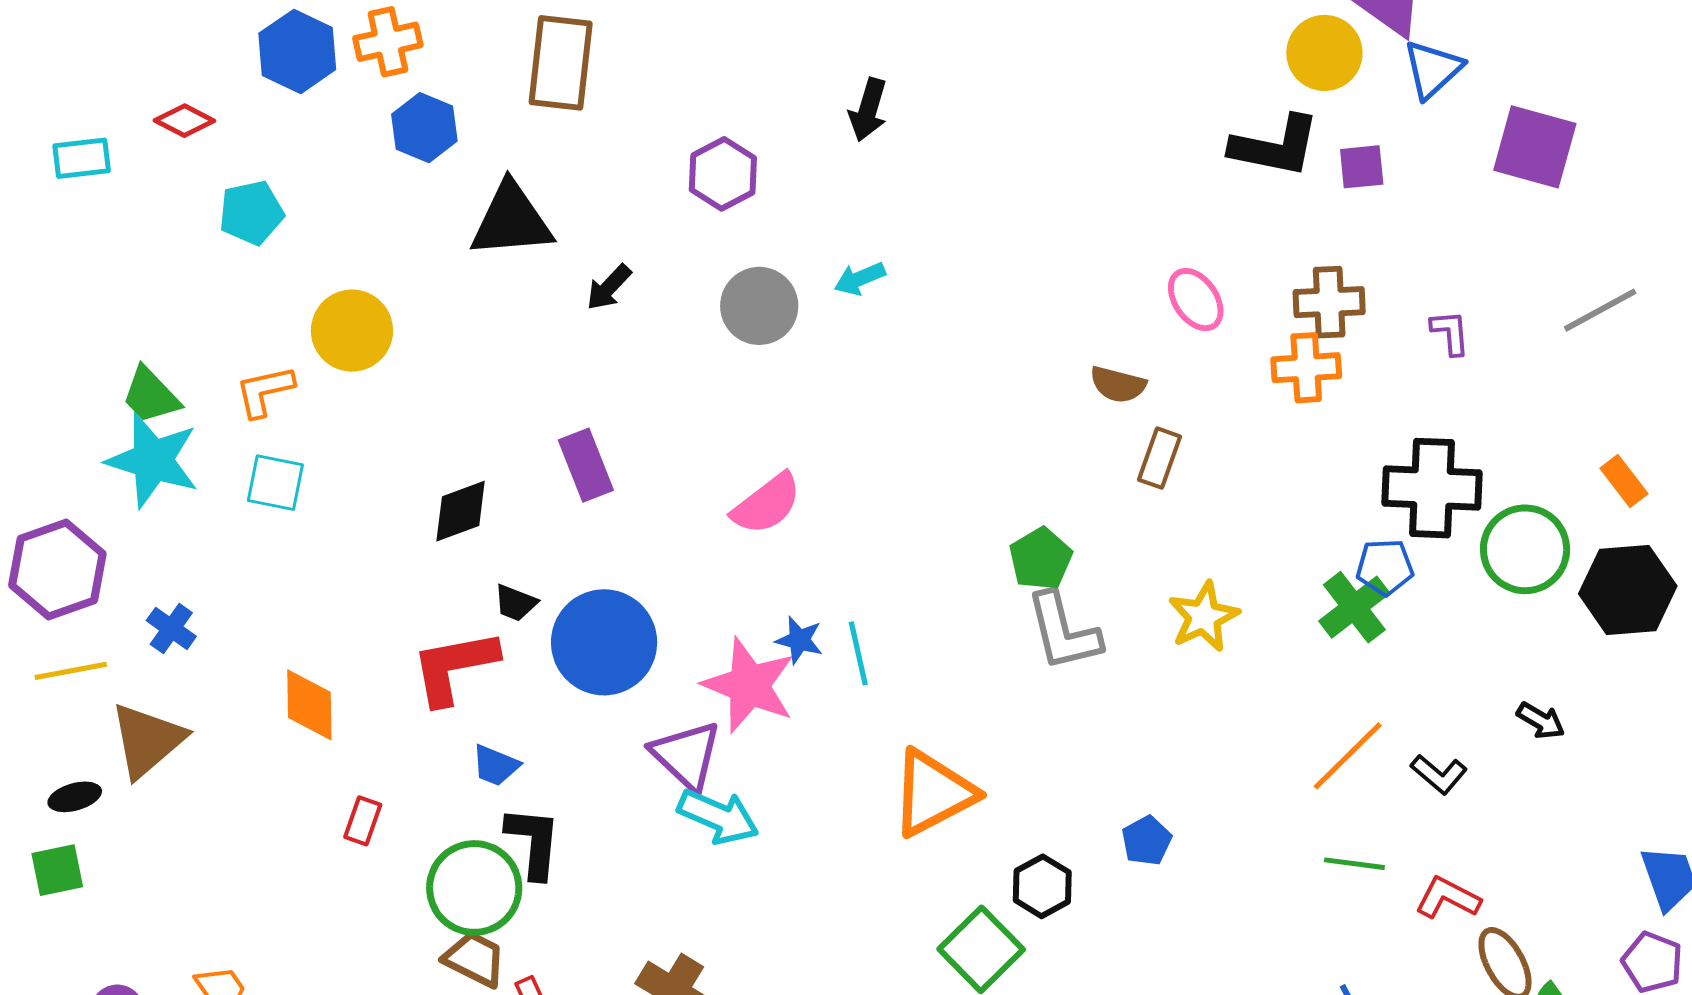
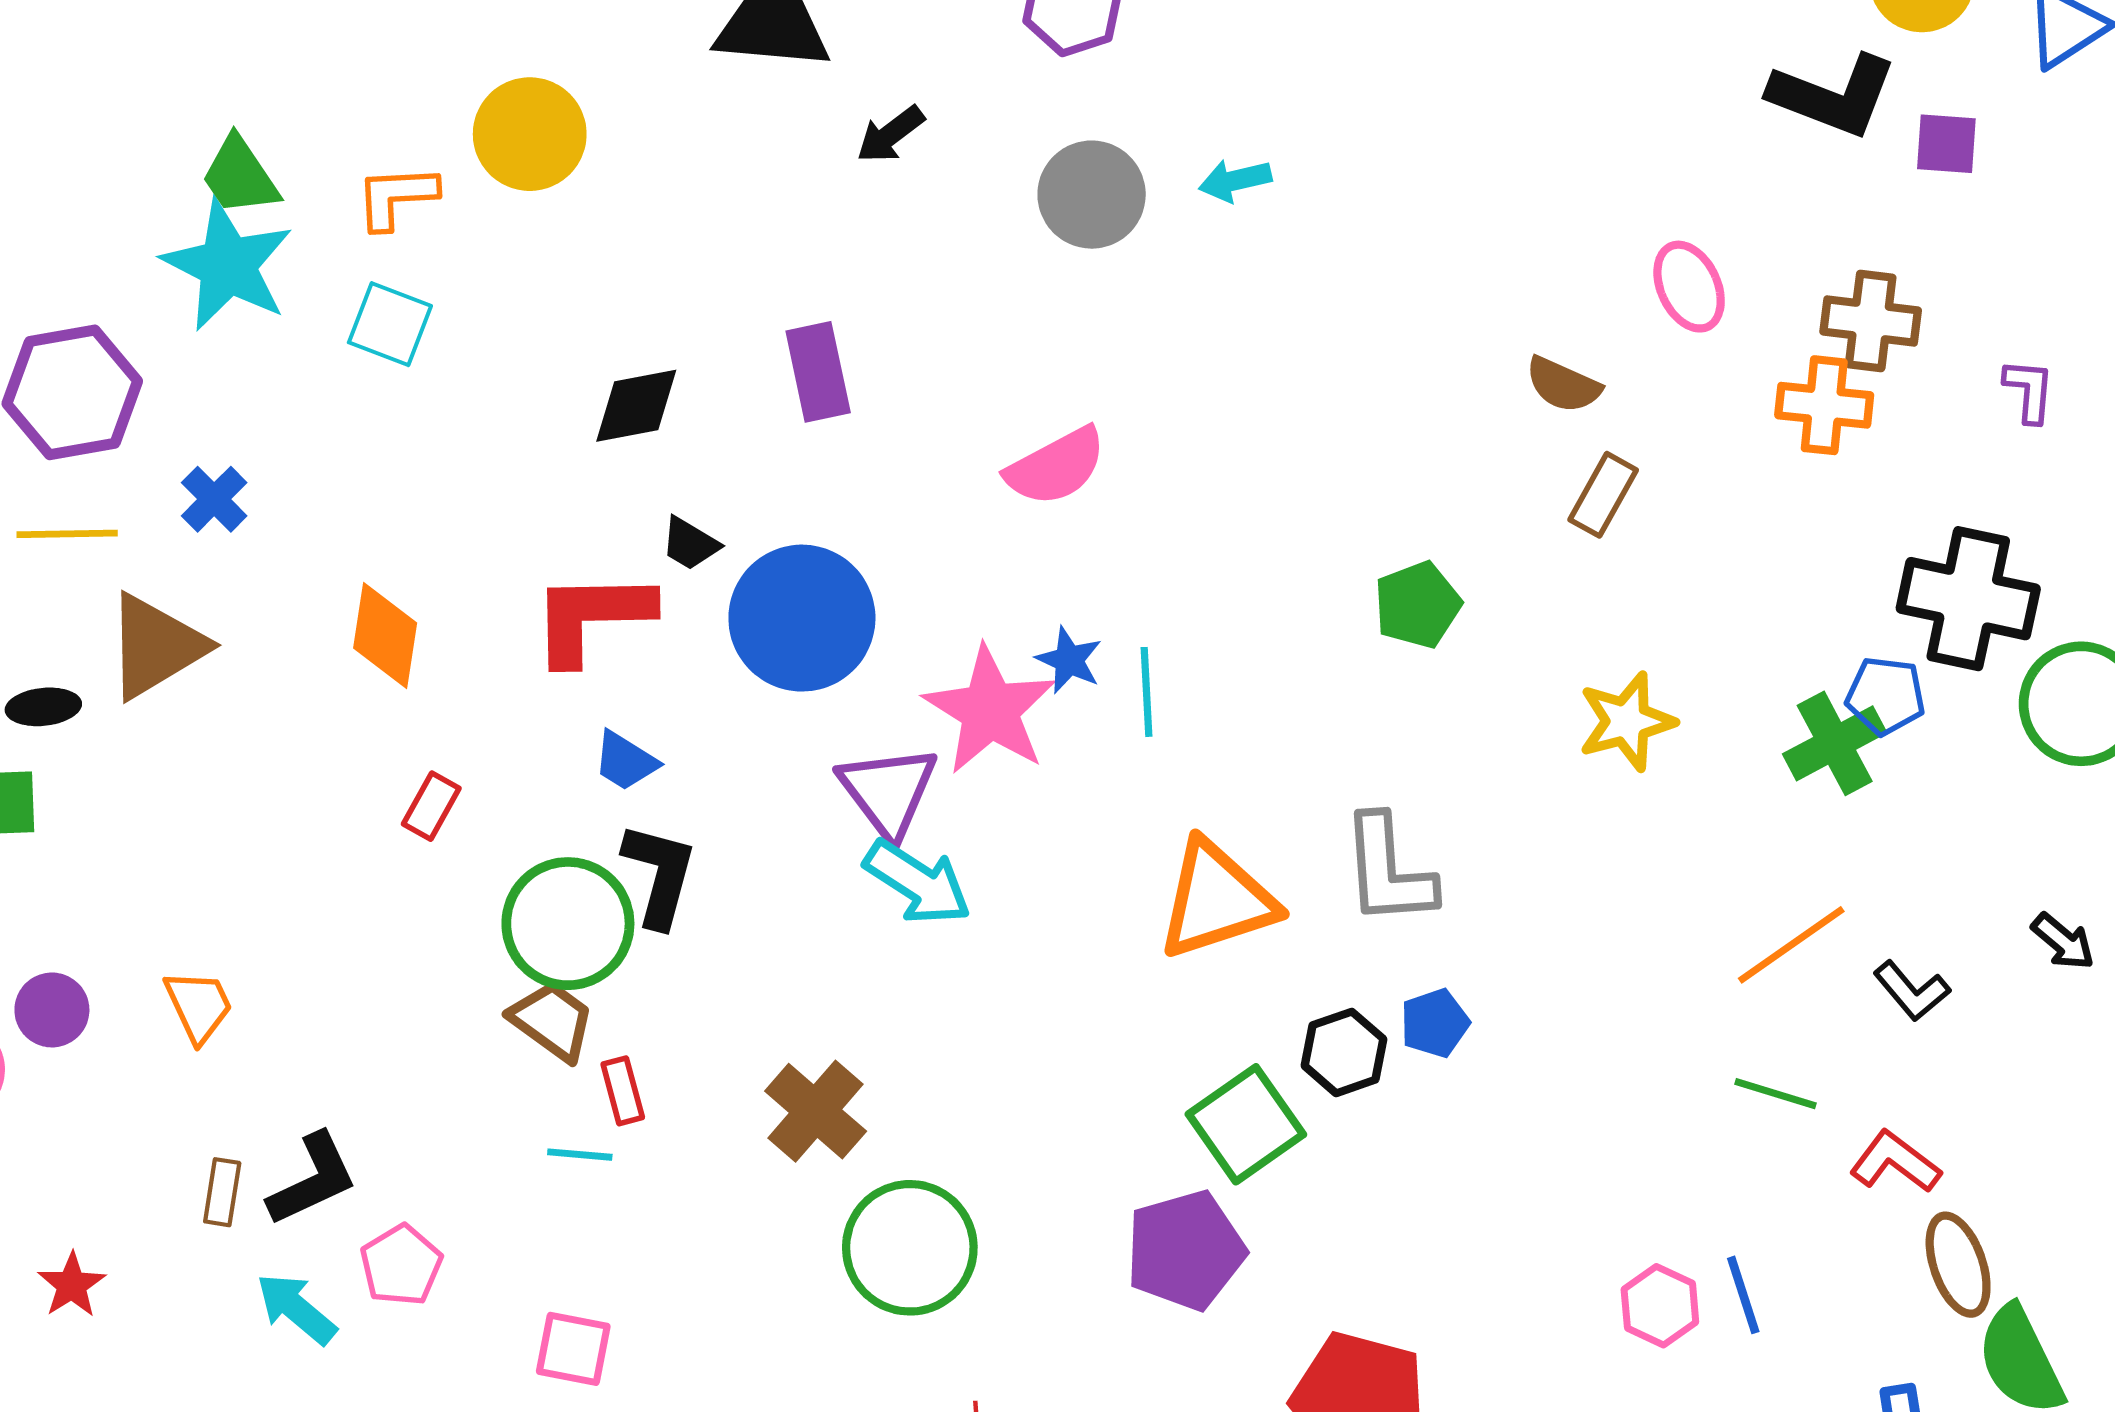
gray L-shape: (1063, 631) -> (1388, 871), moved
blue pentagon: (1147, 841) -> (1435, 1023), moved

